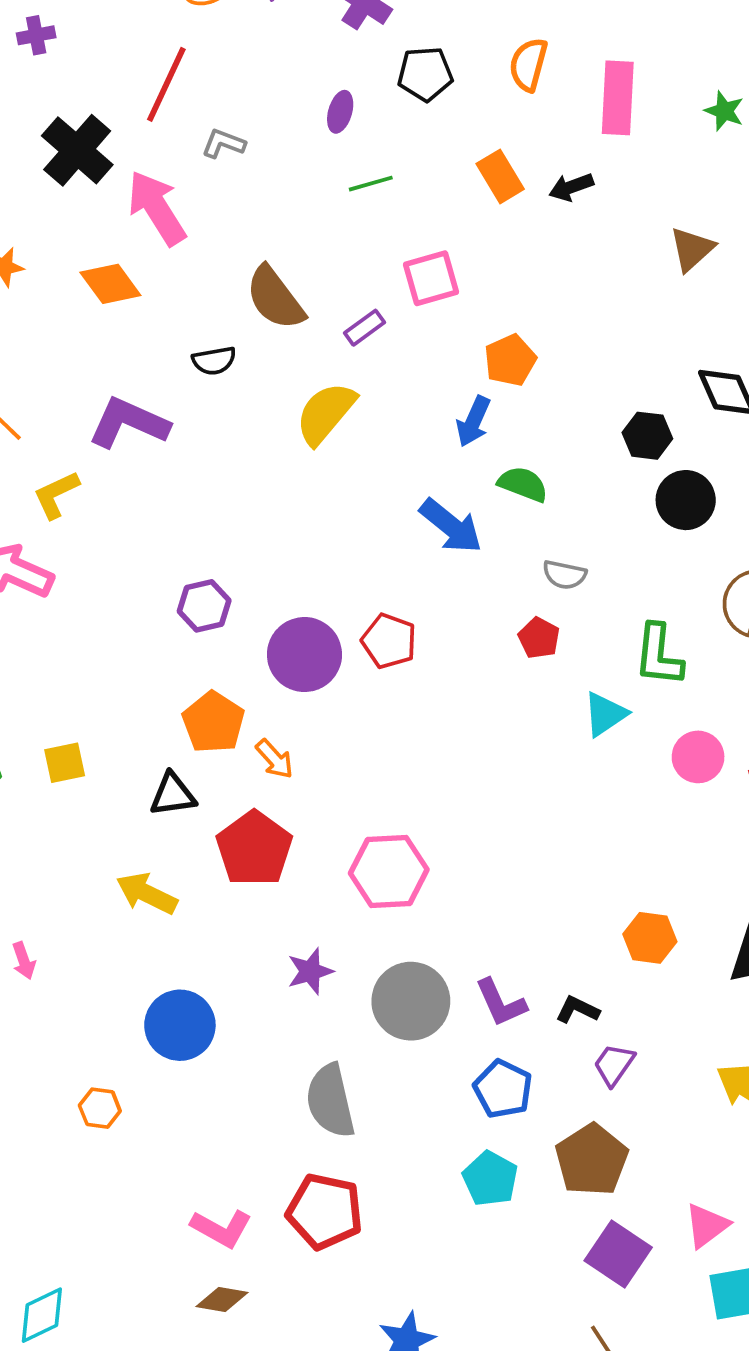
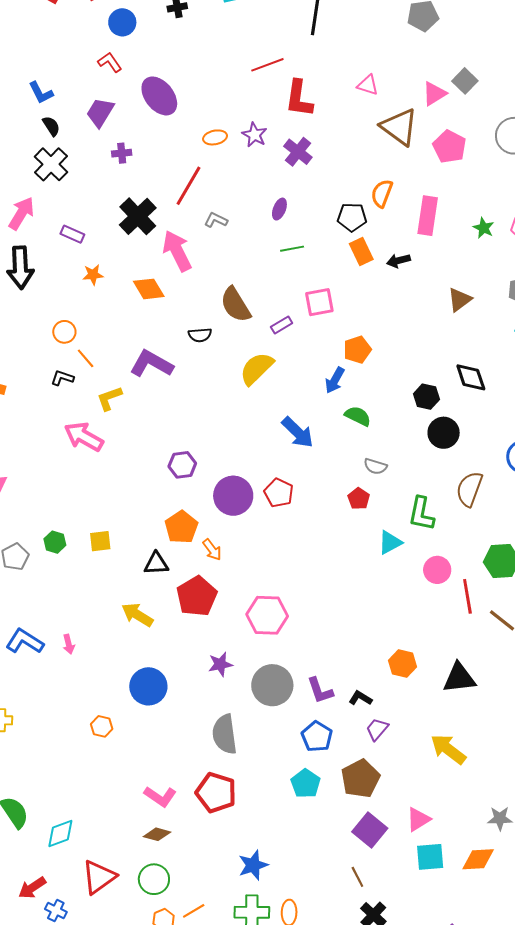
black pentagon: (425, 74) -> (352, 217), moved
blue arrow: (451, 526) -> (298, 432), moved

